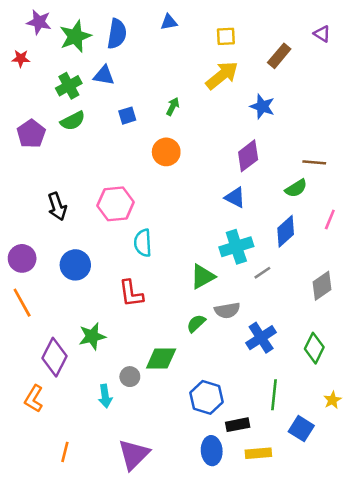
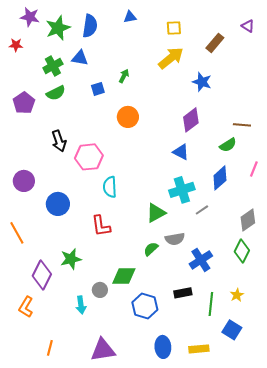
green arrow: (173, 106) -> (124, 76), moved
black arrow: (57, 206) -> (59, 141), moved
purple circle: (22, 258) -> (24, 181), moved
green diamond: (314, 348) -> (242, 251), moved
blue hexagon: (206, 397) -> (145, 306), moved
yellow star: (332, 400) -> (237, 295), moved
black rectangle: (238, 425) -> (183, 293), moved
purple triangle: (134, 455) -> (103, 350), turned 36

